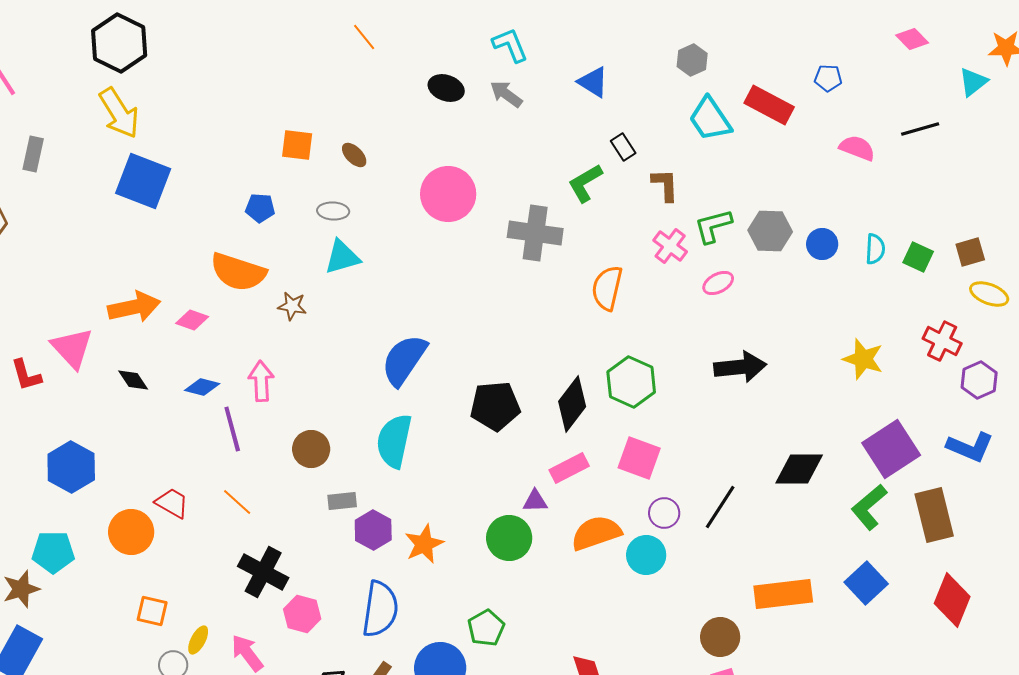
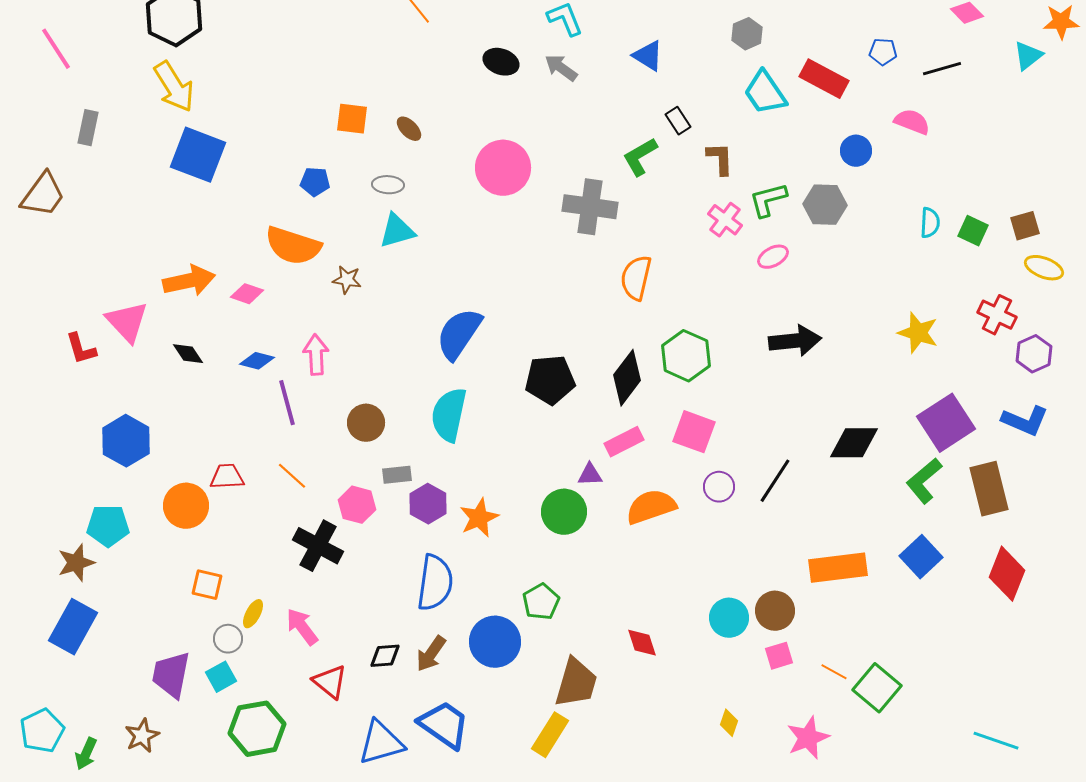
black line: (920, 129) -> (942, 69), moved
blue circle: (822, 244) -> (856, 151), moved
orange semicircle: (607, 288) -> (636, 278), moved
red trapezoid: (172, 503) -> (227, 477), turned -33
cyan circle: (646, 555) -> (729, 618), moved
pink hexagon: (302, 614) -> (357, 505), moved

